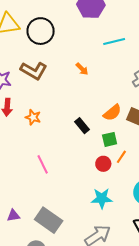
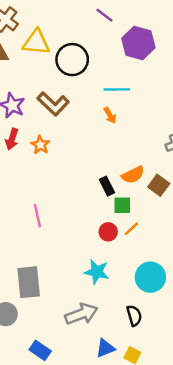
cyan line: (114, 42) -> (117, 89), moved
orange star: (33, 117) -> (40, 145), moved
black rectangle: (82, 126) -> (107, 186), moved
gray rectangle: (49, 220) -> (29, 282), turned 36

